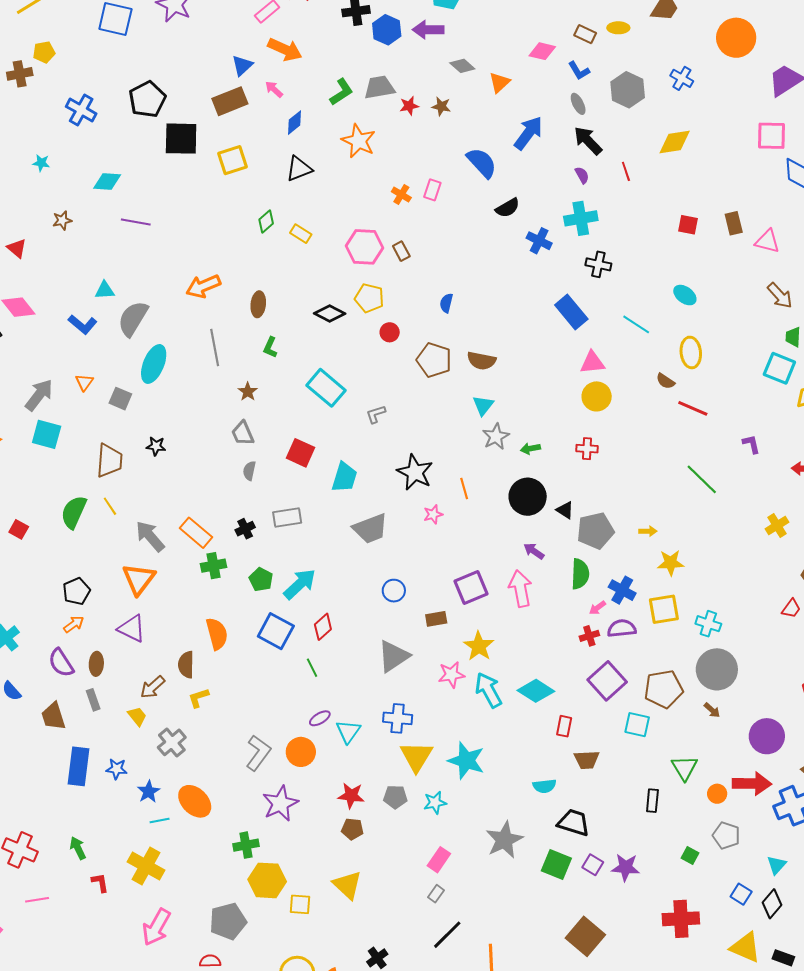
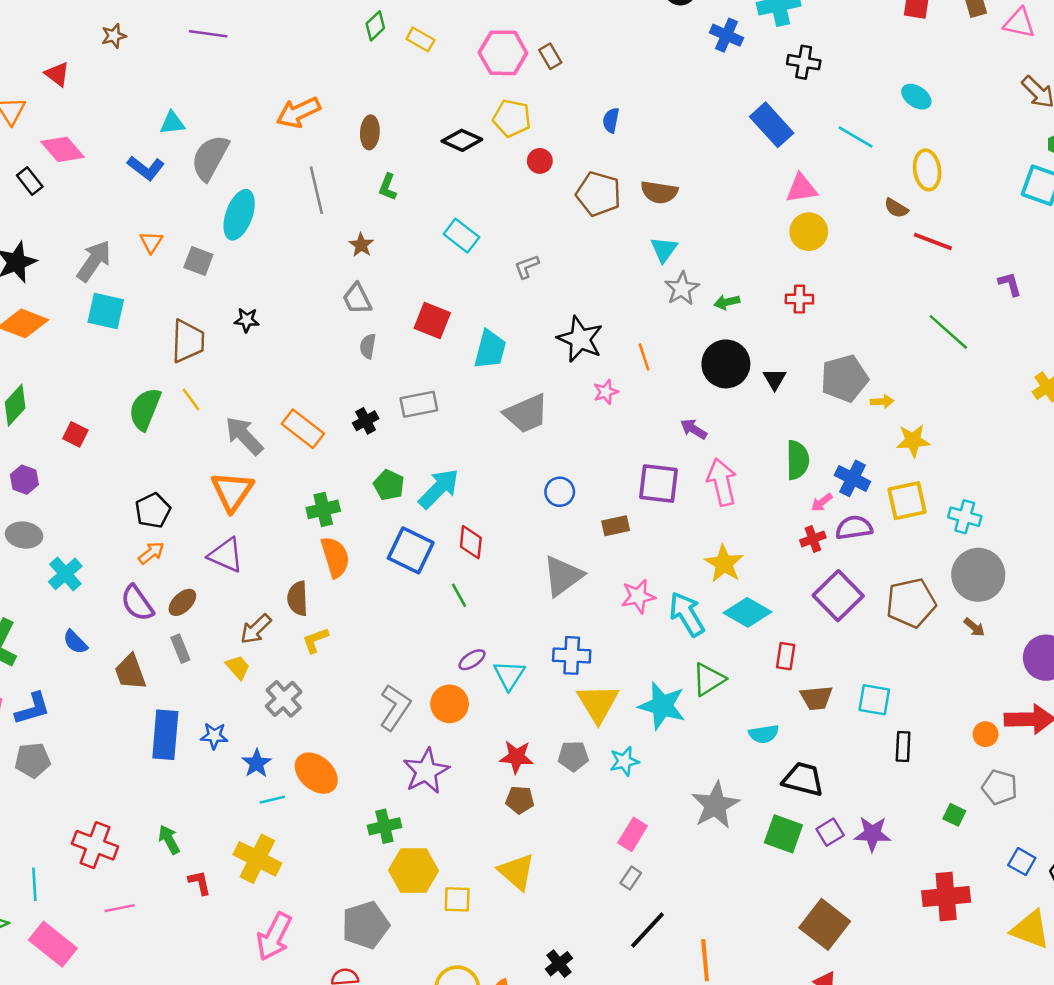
cyan rectangle: (326, 388) -> (461, 236), size x0.7
black triangle: (565, 510) -> (775, 379), turned 30
gray pentagon: (595, 531) -> (844, 378), moved
purple arrow: (534, 551) -> (694, 429), moved
green cross: (214, 566) -> (323, 509), moved
purple square: (471, 588) -> (658, 484), turned 32
red diamond: (323, 627) -> (471, 542), turned -40
yellow star: (479, 646) -> (724, 564), moved
brown ellipse: (96, 664) -> (182, 602), turned 45
cyan square: (637, 725) -> (874, 700), moved
green triangle: (684, 768) -> (709, 679), moved, turned 32
purple square: (593, 865) -> (830, 832), turned 30

